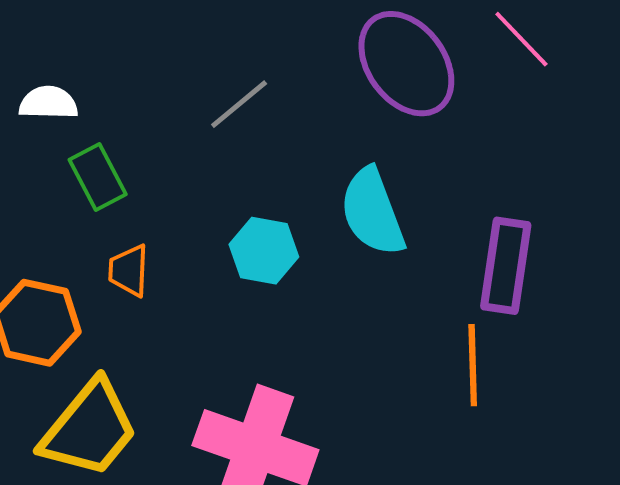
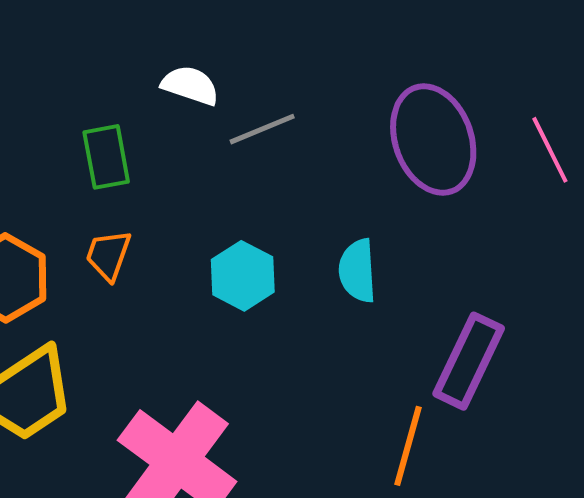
white semicircle: (48, 103) -> (190, 85), moved
cyan semicircle: (372, 212) -> (357, 271), size x0.7

